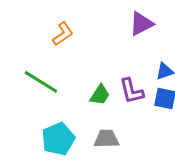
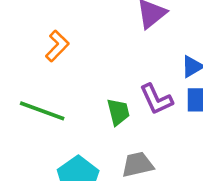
green trapezoid: (100, 95) -> (118, 112), turned -35

